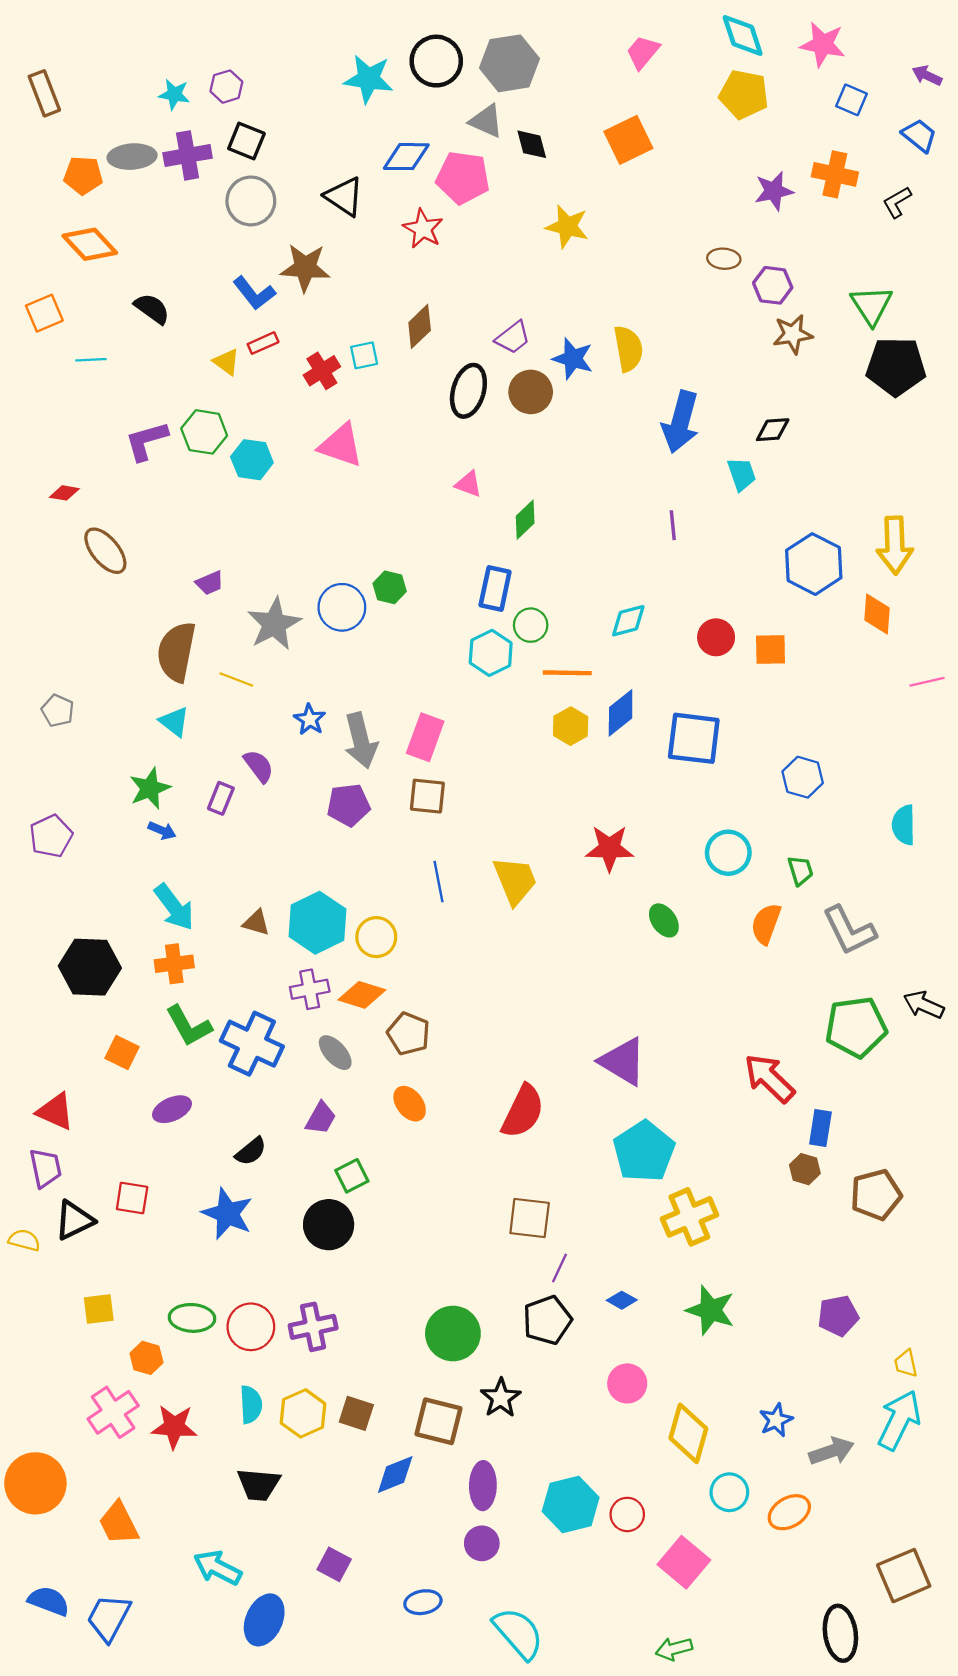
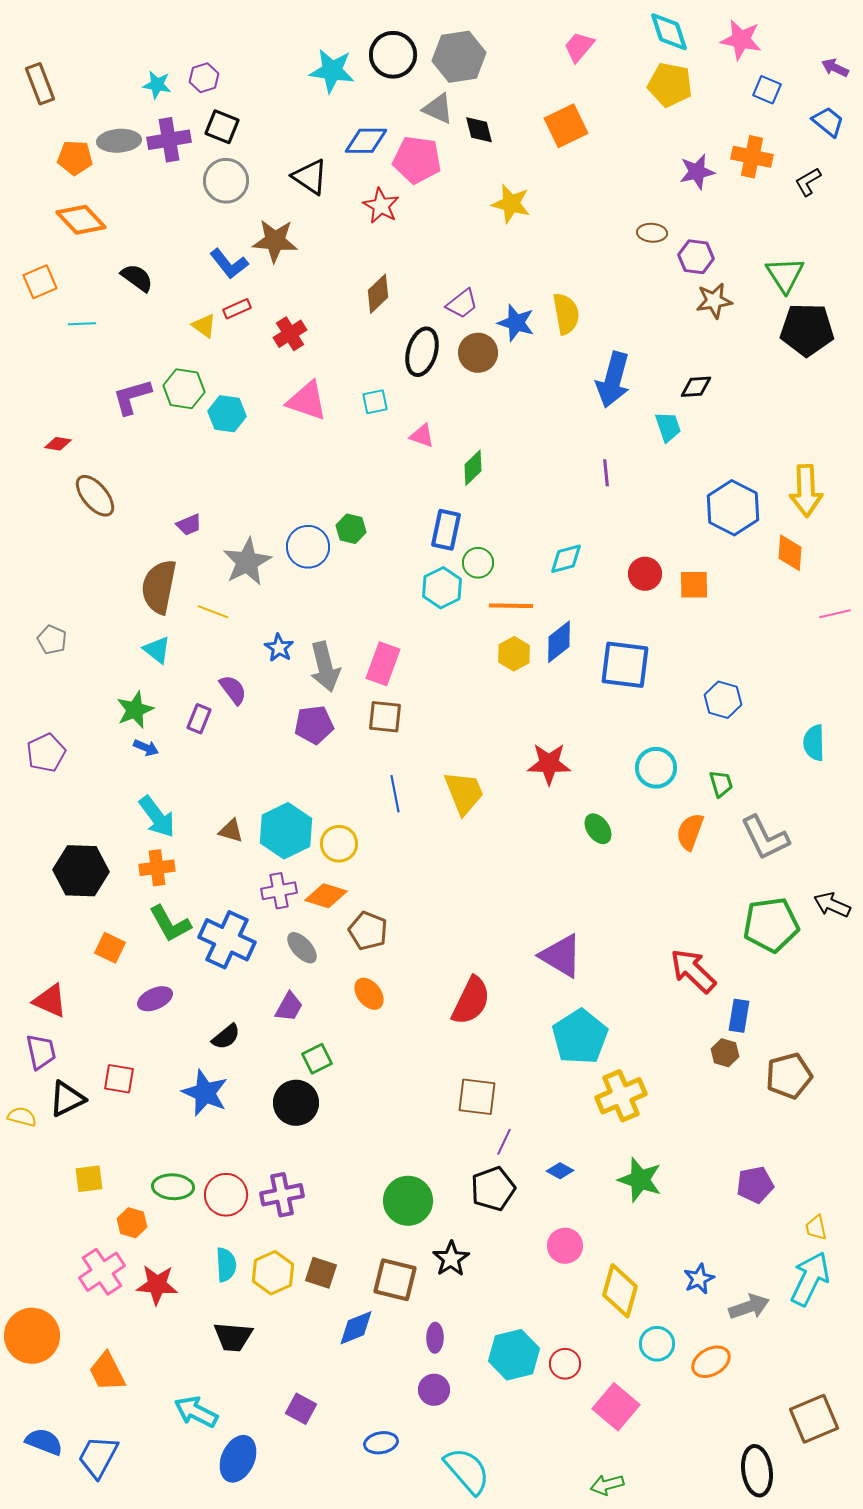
cyan square: (364, 355) -> (375, 402), moved
purple ellipse: (483, 1486) -> (435, 1338), size x0.7

